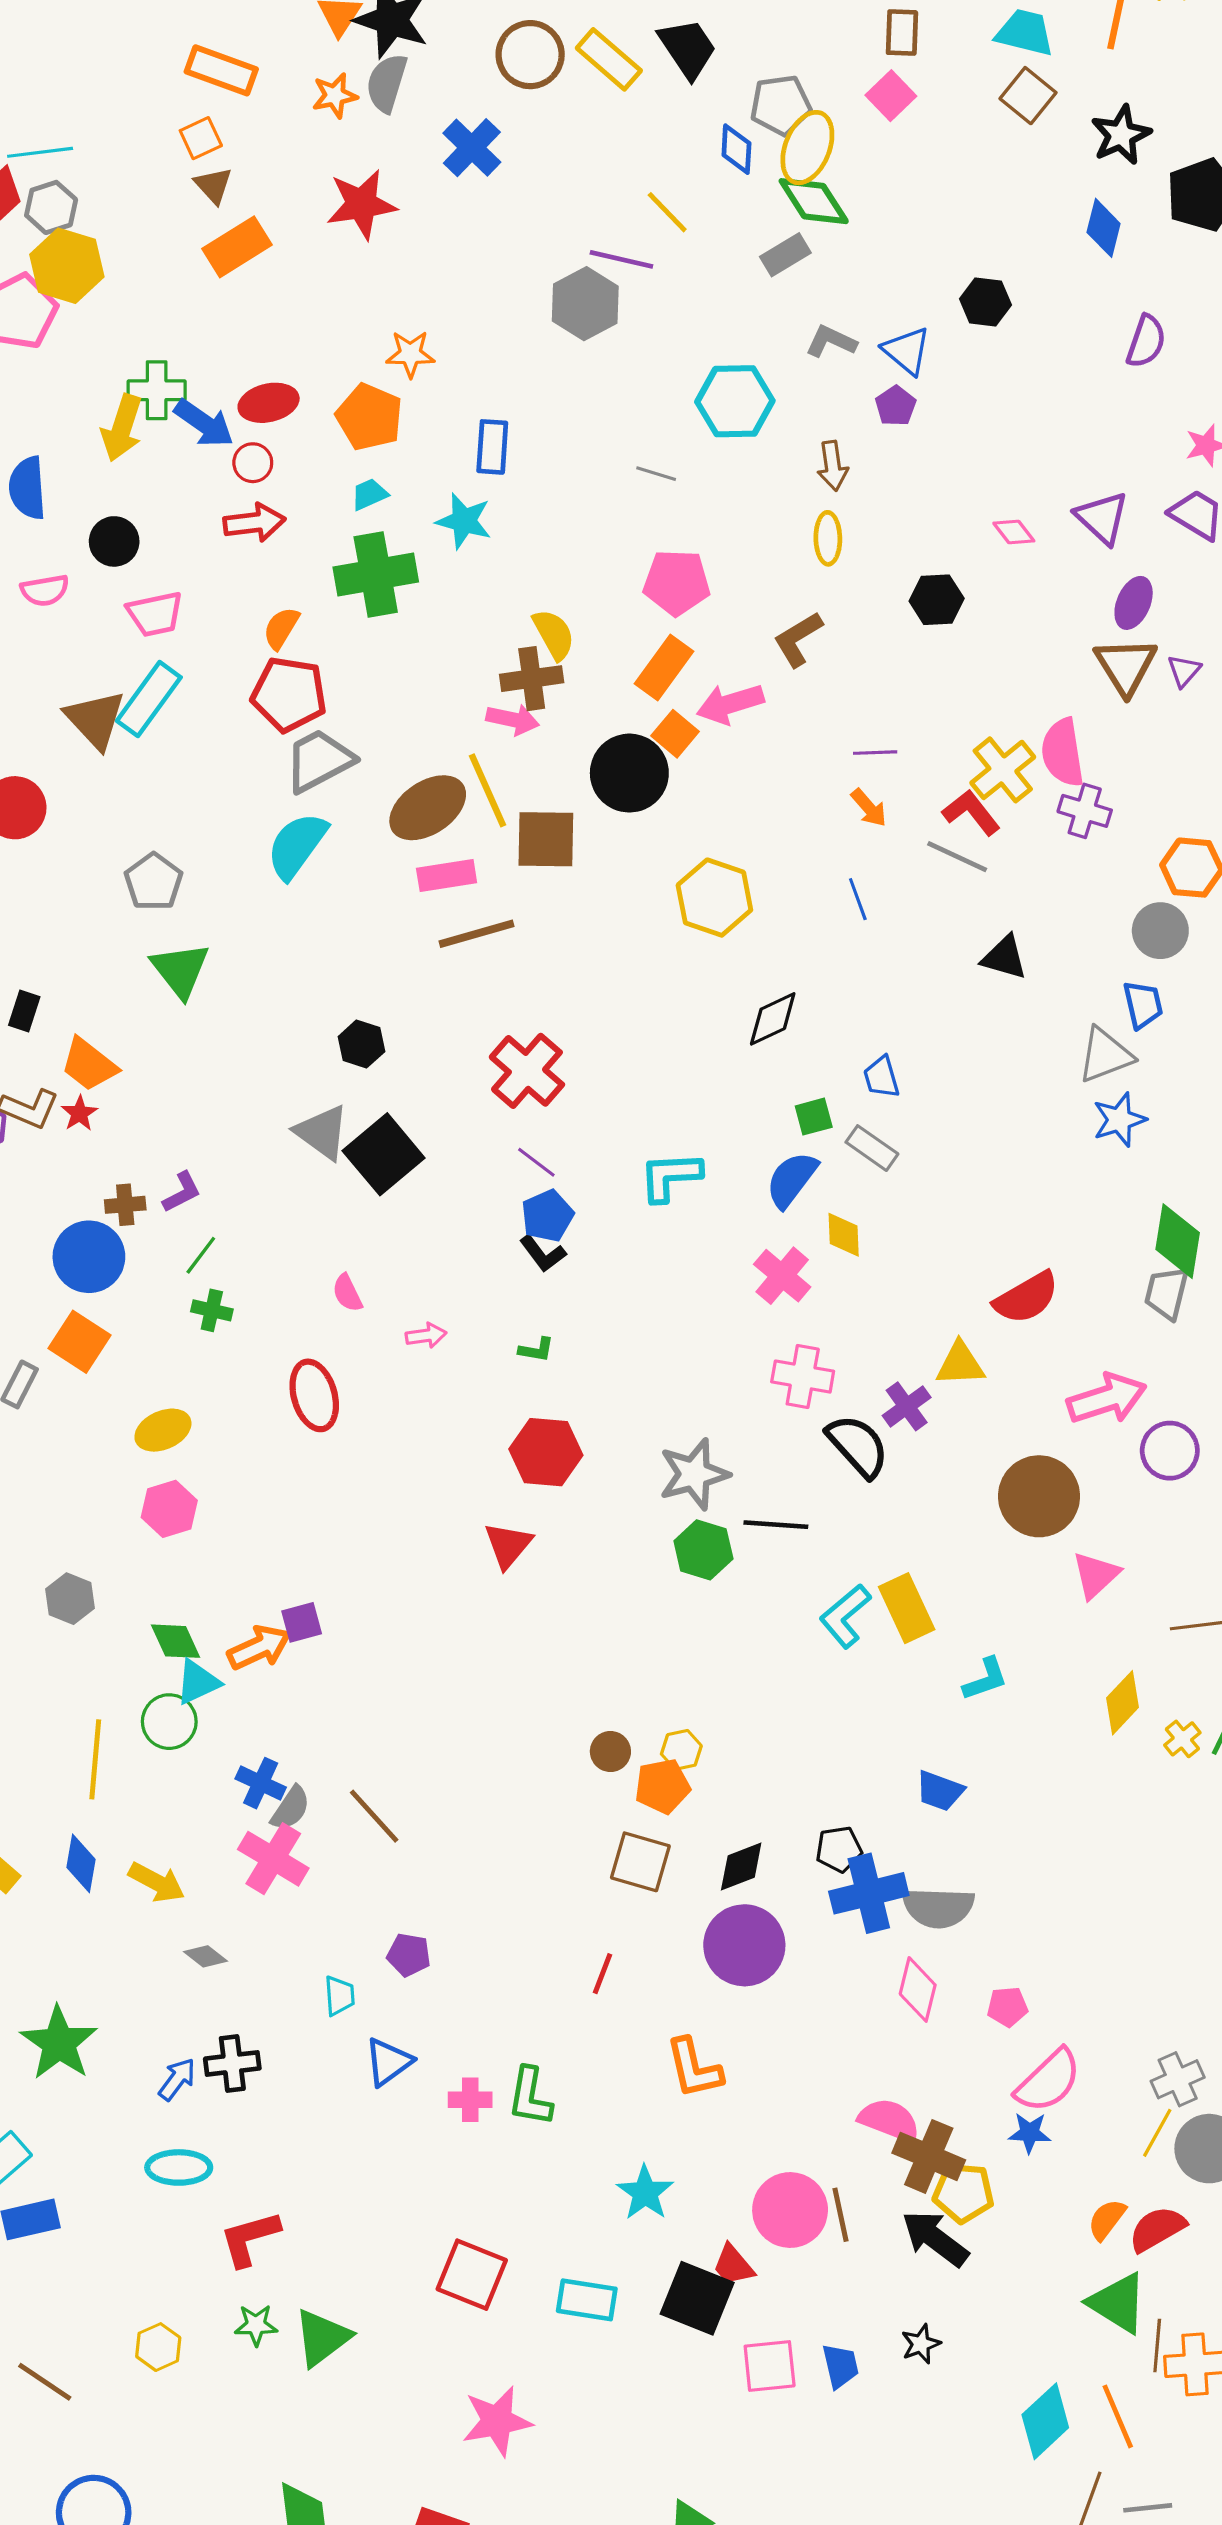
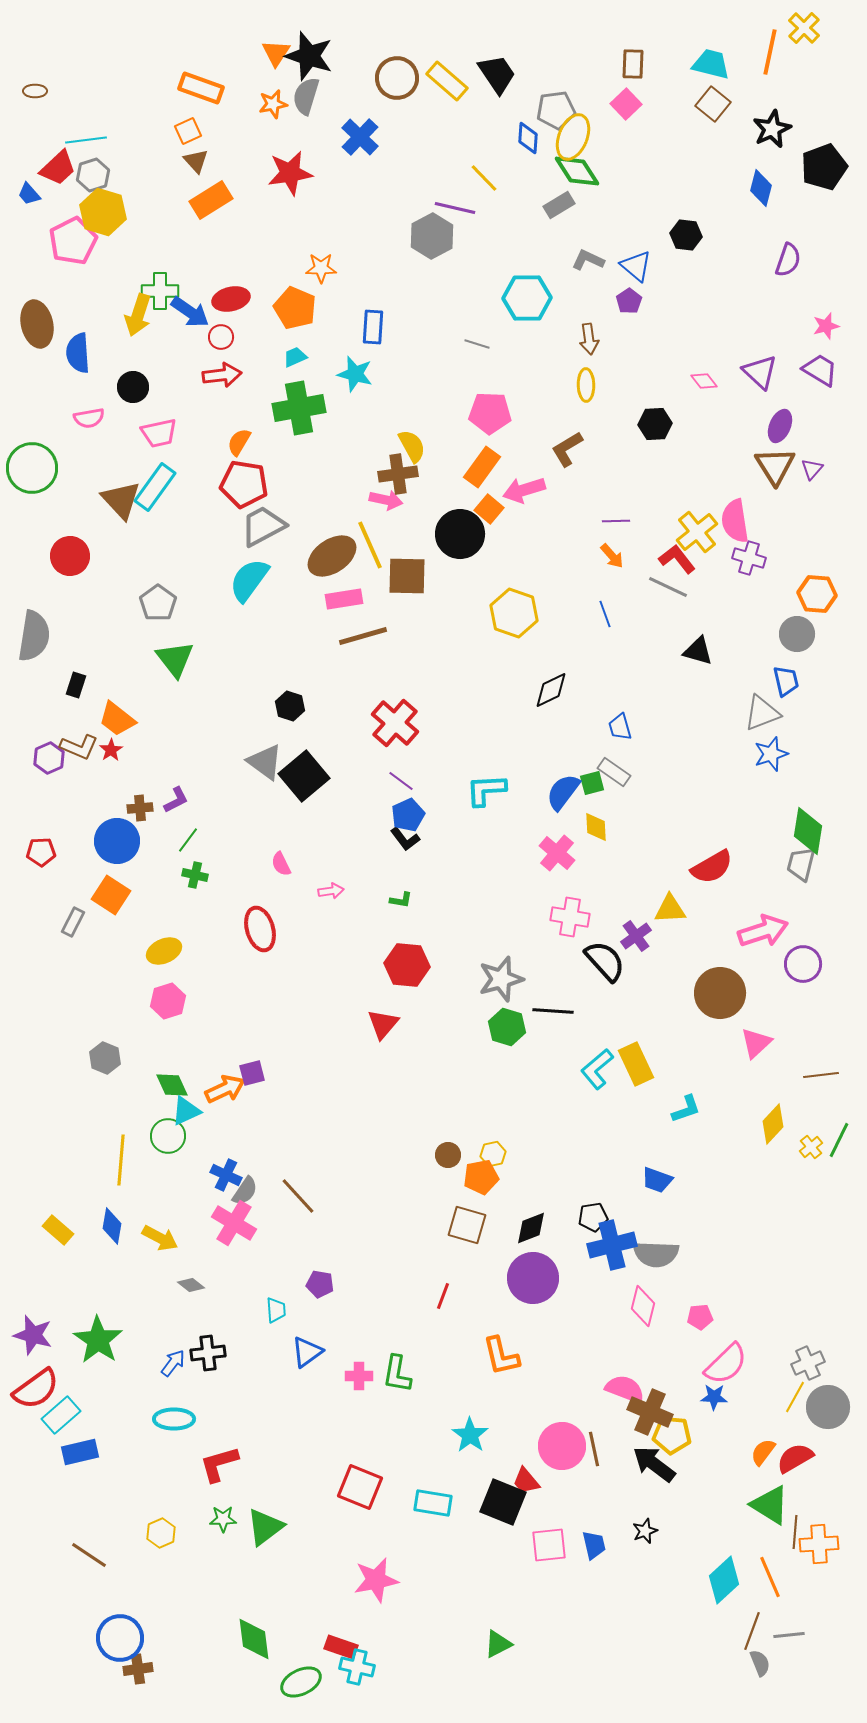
green square: (814, 1117) -> (592, 783), moved

